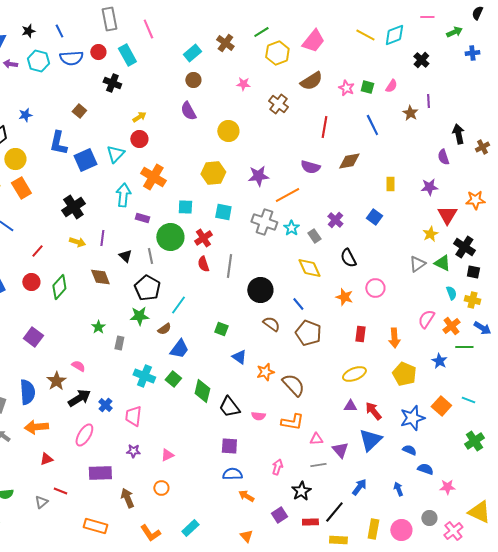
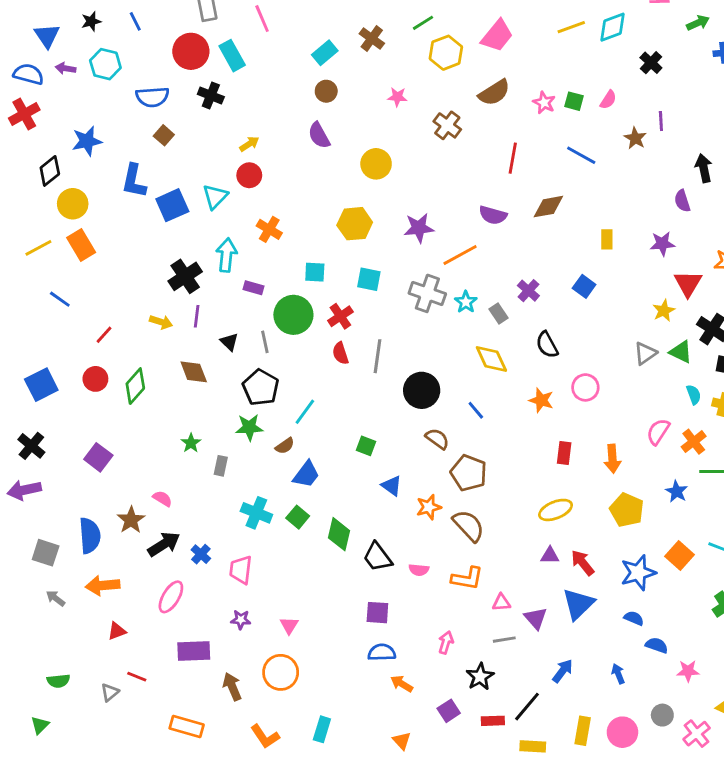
yellow line: (365, 35) -> (571, 27), turned -48
red circle: (98, 52) -> (191, 51), size x1.6
blue semicircle: (71, 58) -> (152, 97), moved
blue star: (25, 115) -> (87, 141), size x1.5
blue line: (372, 125) -> (581, 155), turned -35
orange cross: (153, 177) -> (269, 229), size x0.7
black cross: (73, 207) -> (185, 276), moved
brown pentagon: (308, 333) -> (469, 473), moved
pink triangle: (167, 455) -> (289, 625), turned -32
orange circle: (161, 488) -> (281, 672), size x1.6
cyan rectangle: (190, 528) -> (322, 729), turned -30

